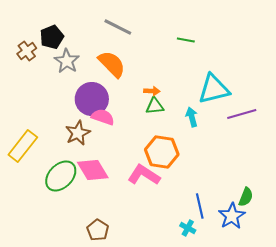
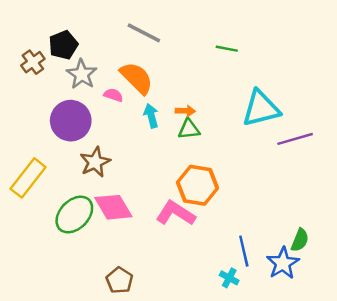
purple circle: (92, 99) -> (71, 121), moved
pink semicircle: (103, 117) -> (113, 95), moved, size x0.7
cyan arrow: (192, 117) -> (151, 116), moved

